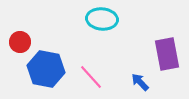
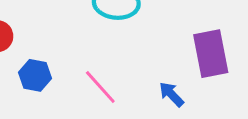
blue hexagon: (46, 69) -> (35, 75), size x0.6

